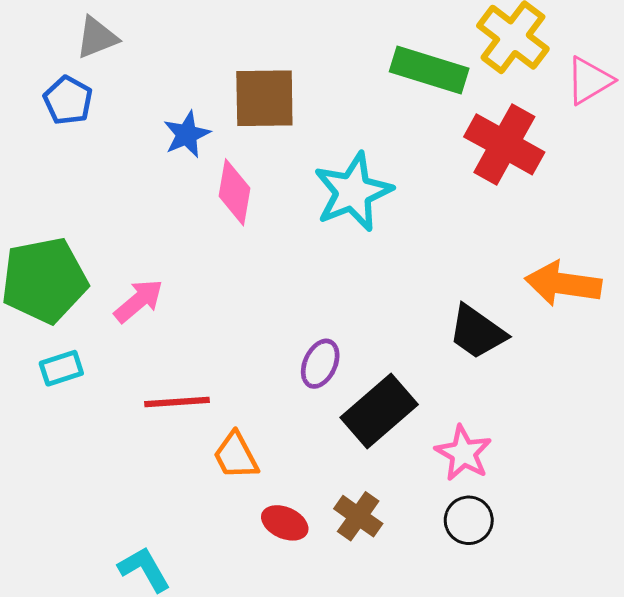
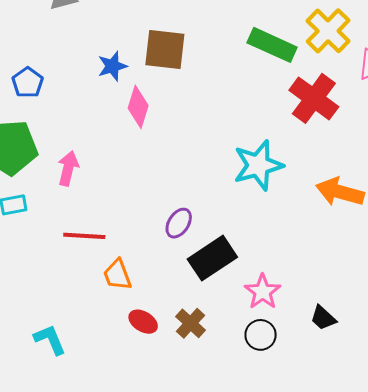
blue pentagon: (68, 100) -> (28, 83), moved
cyan star: (353, 192) -> (258, 165), moved
pink arrow: (139, 301) -> (68, 168), turned -44
black trapezoid: (477, 332) -> (323, 318), moved, size x0.7

